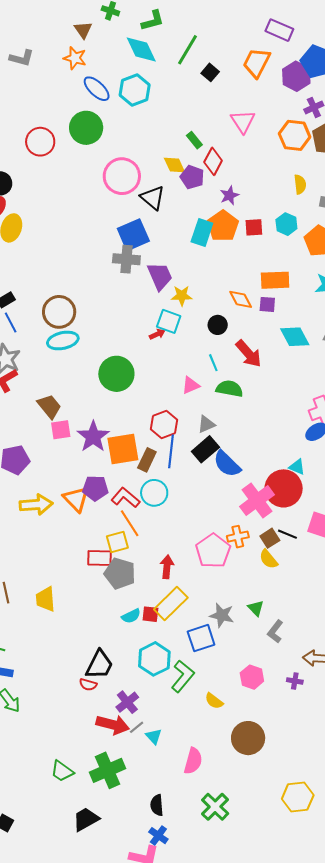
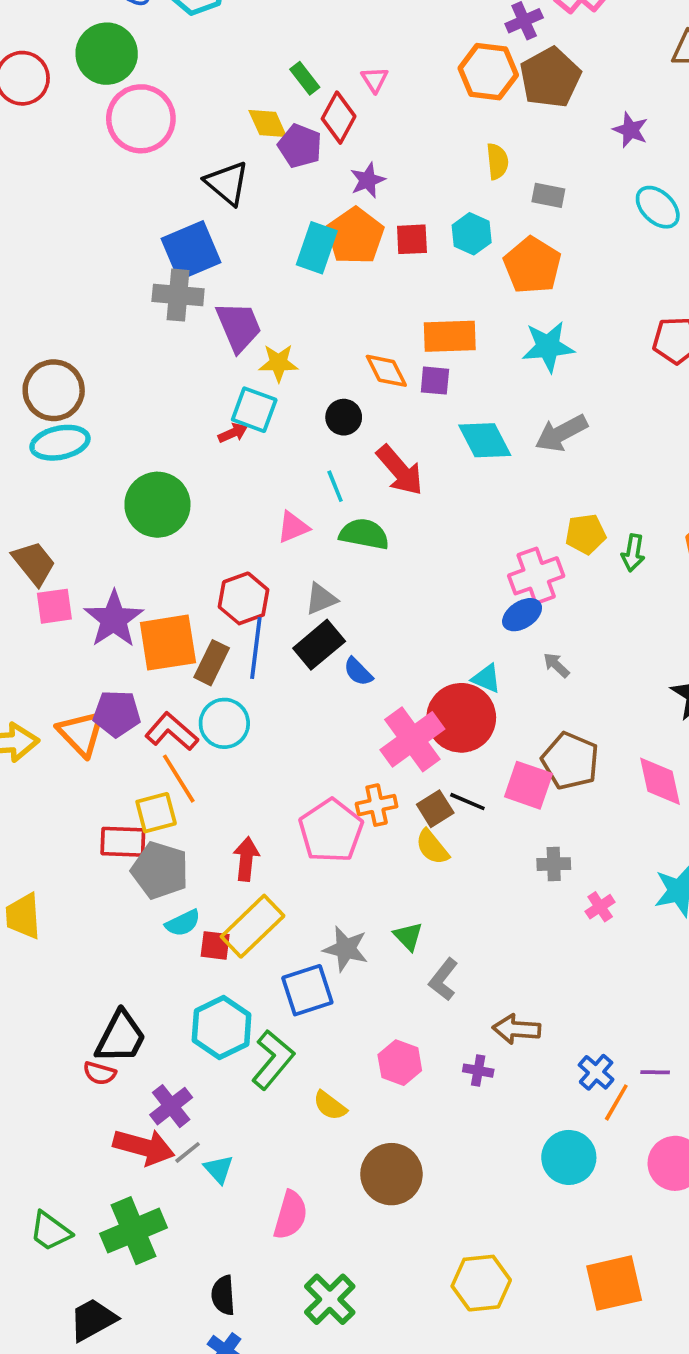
pink triangle: (243, 121) -> (375, 80), moved, size x0.6
pink circle: (122, 176) -> (141, 119), moved
blue semicircle: (227, 464) -> (358, 672), size x0.6
cyan semicircle: (131, 616) -> (183, 923), moved

